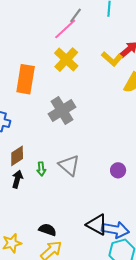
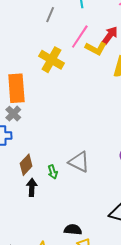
pink line: (65, 29) -> (80, 37), moved
gray cross: (62, 110) -> (13, 114), moved, size x0.6

